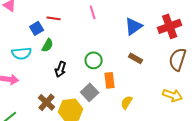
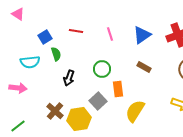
pink line: (93, 12) -> (110, 34), moved
red line: (54, 18) -> (76, 31), moved
green semicircle: (48, 45) -> (56, 54), turned -48
yellow semicircle: (127, 102) -> (135, 111), size x1.6

